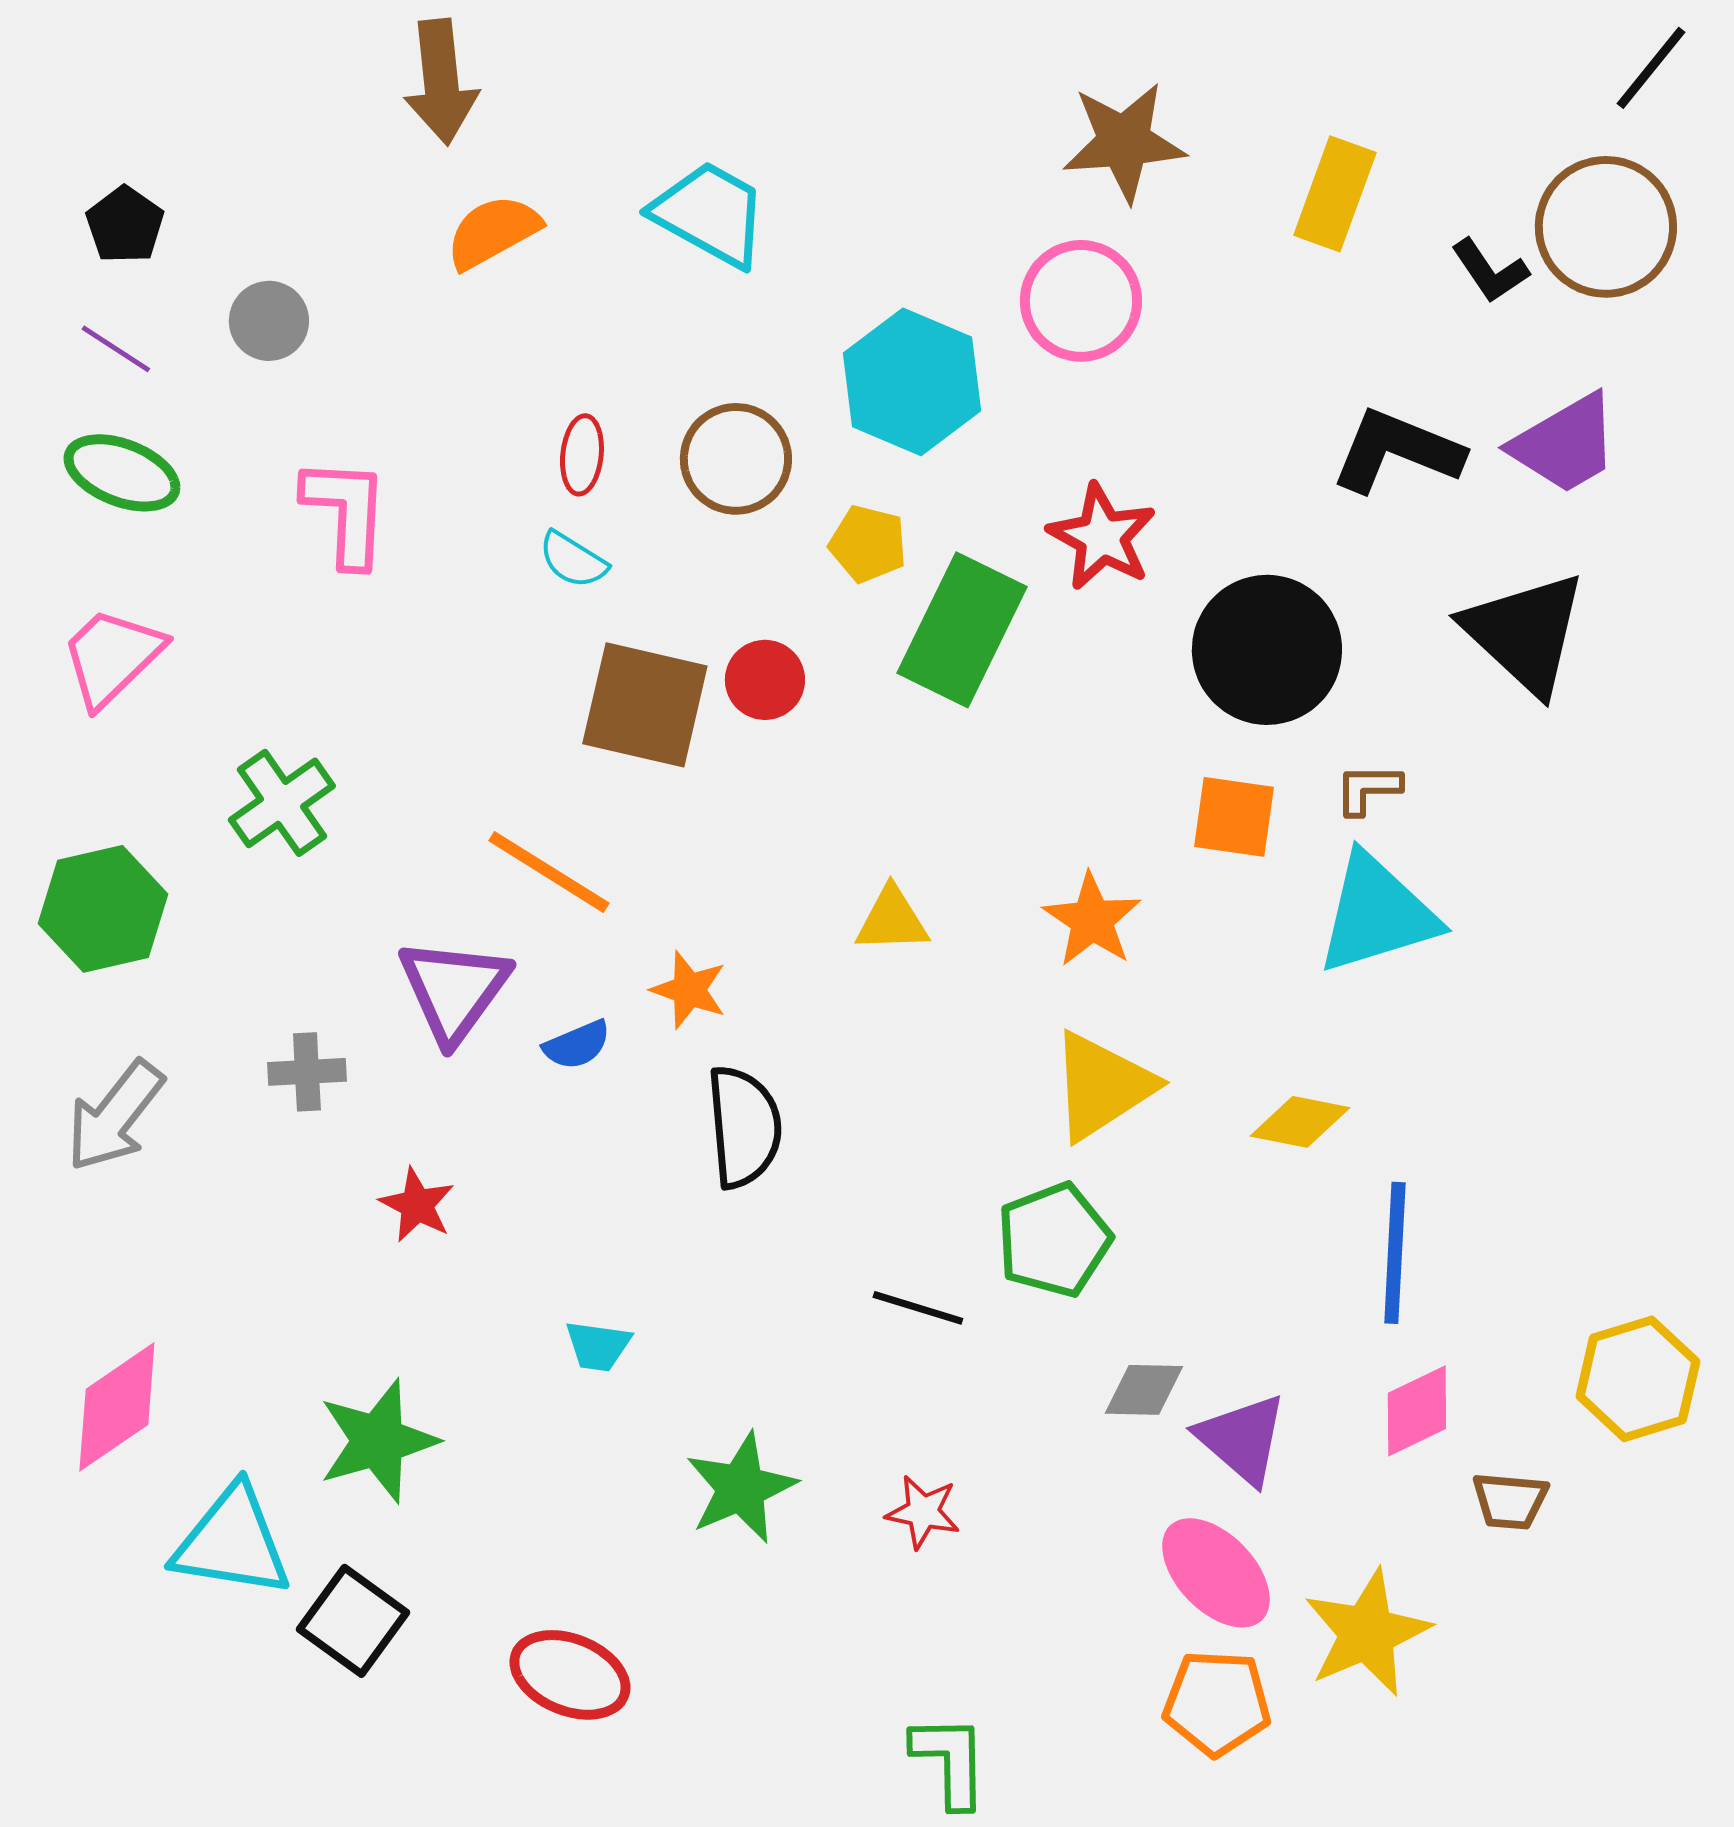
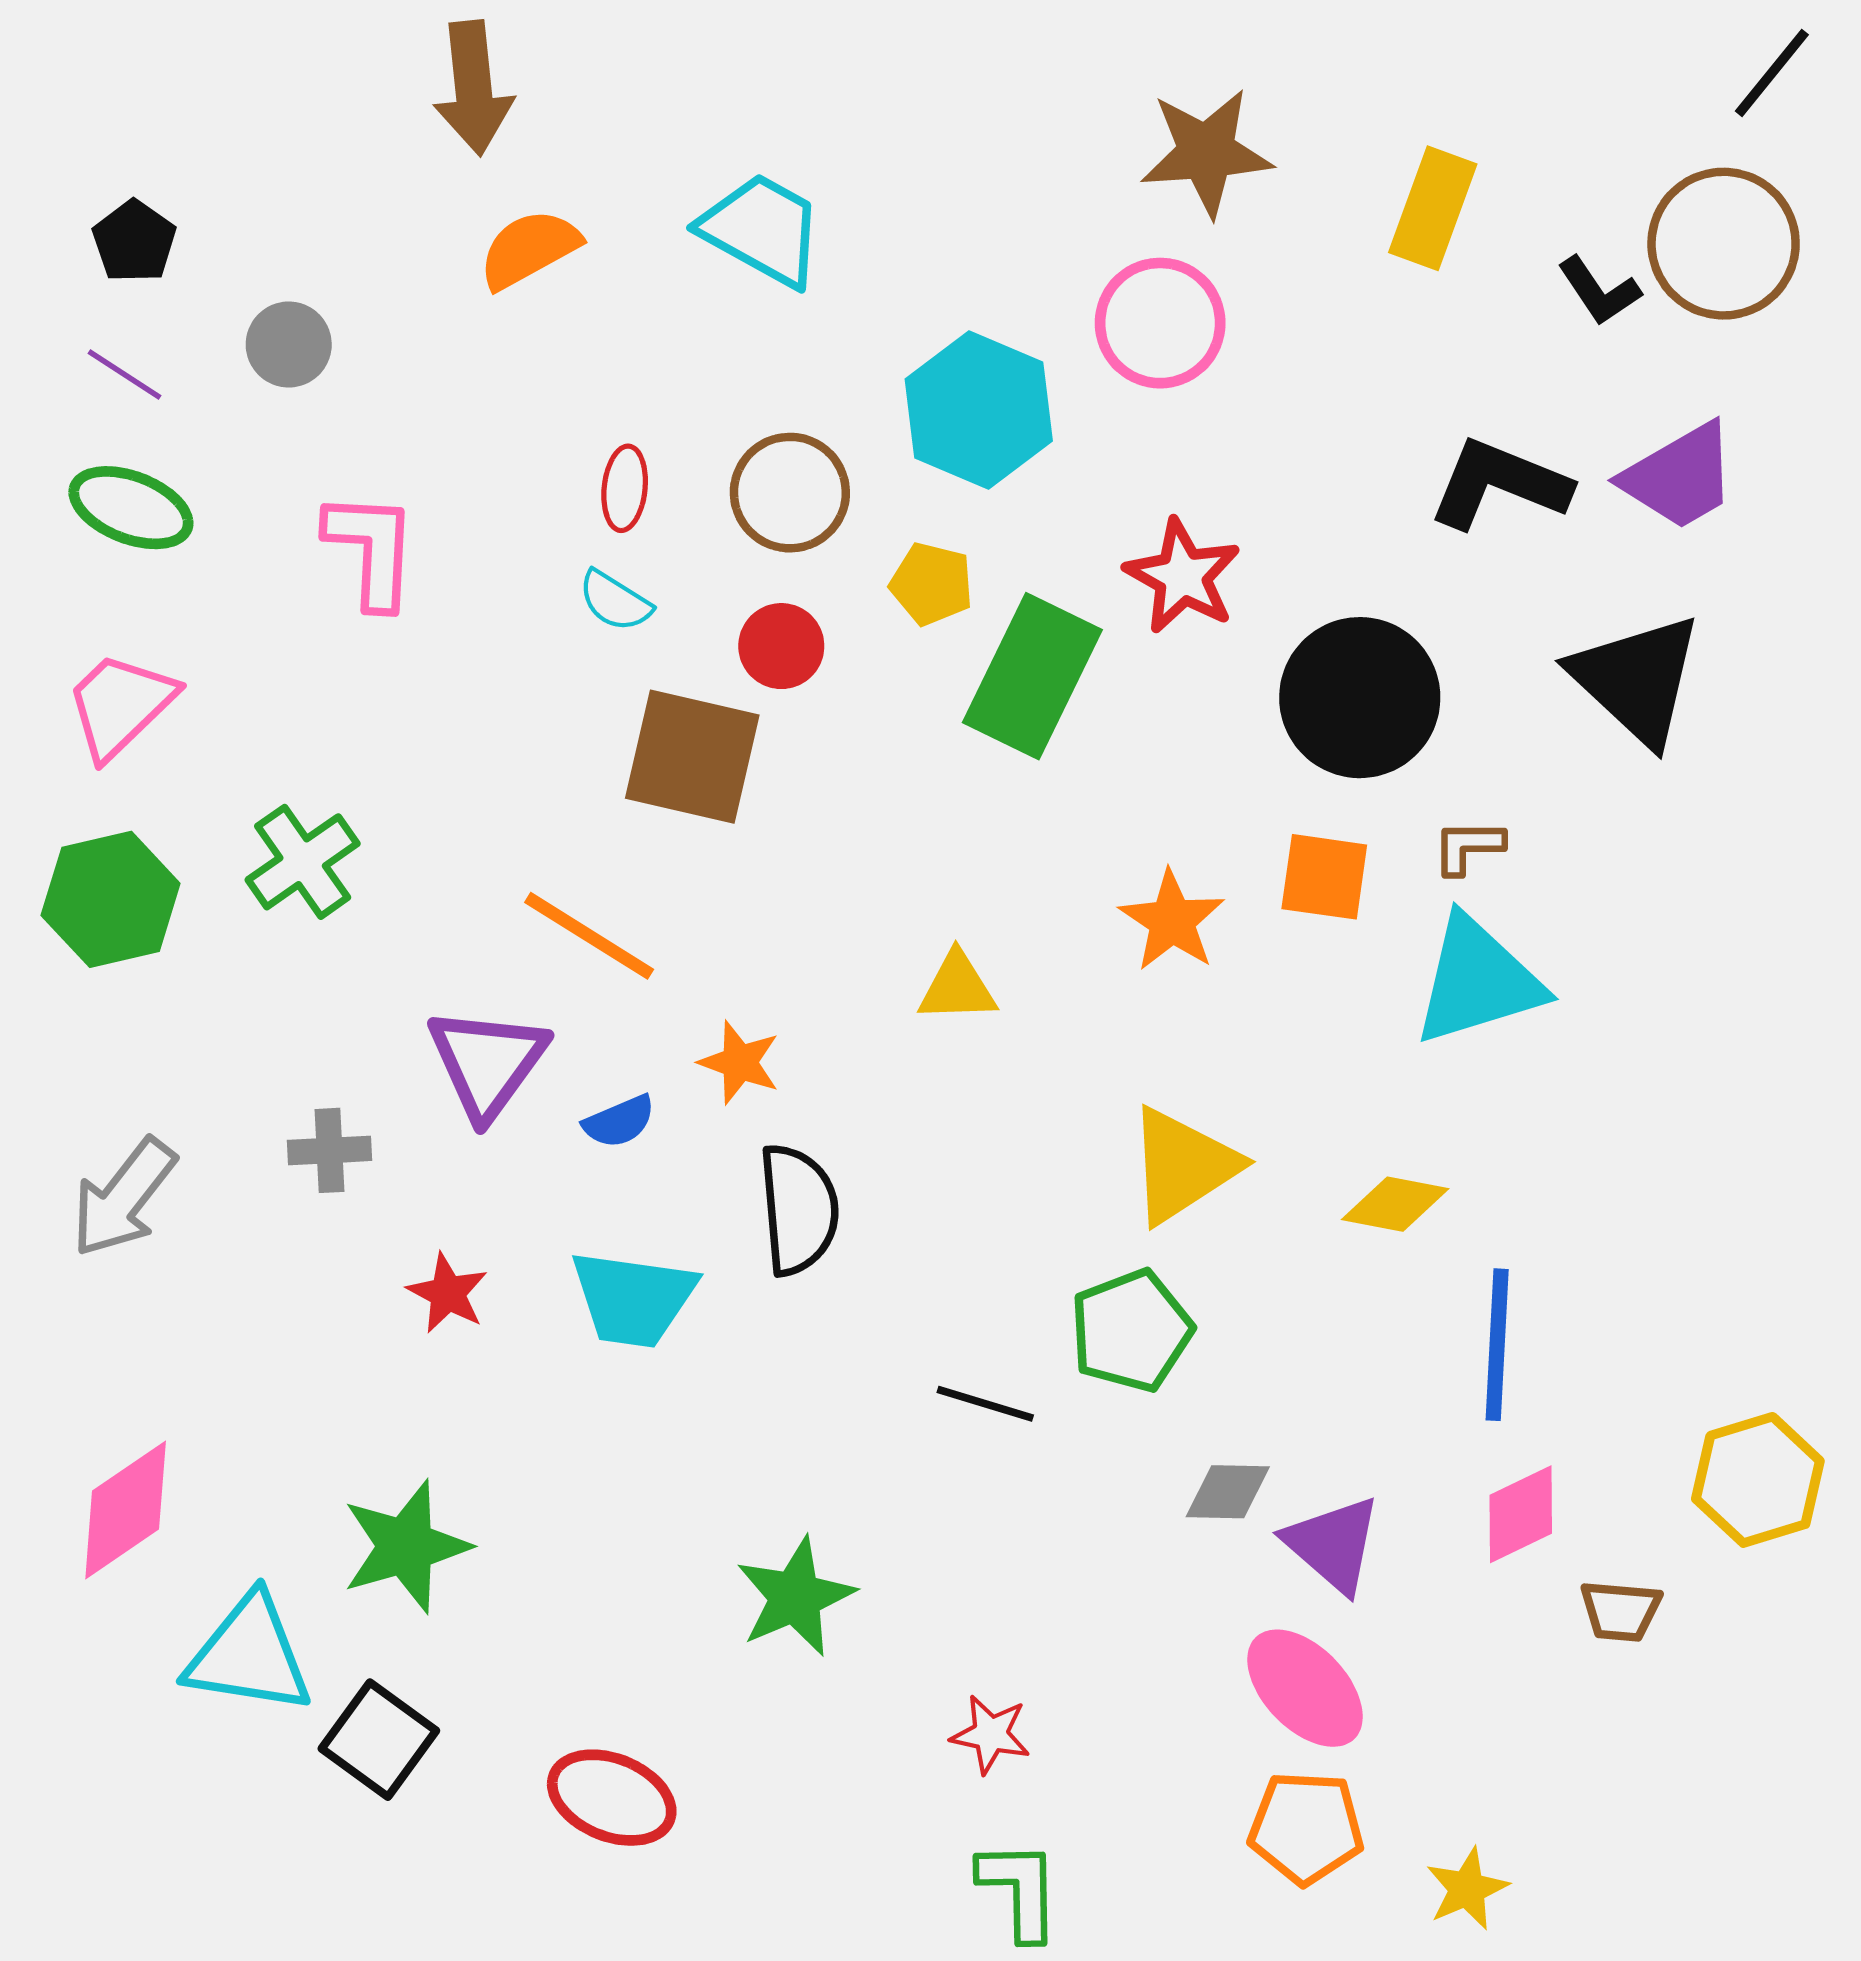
red circle: (765, 680) -> (781, 646), moved
green hexagon: (103, 909) -> (111, 899), moved
orange star: (1092, 920) -> (1172, 921), moved
cyan trapezoid: (598, 1346) -> (633, 1299), moved, size x1.8
red star: (923, 1512) -> (991, 1734), moved
yellow star: (1367, 1633) -> (1467, 1889), moved, size x0.6

